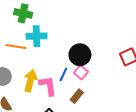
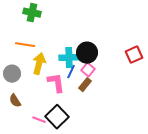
cyan cross: (37, 36) -> (69, 58), moved
yellow arrow: (30, 81) -> (39, 64), moved
brown rectangle: (77, 96) -> (85, 85), moved

